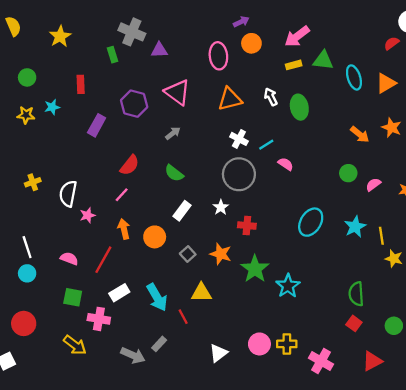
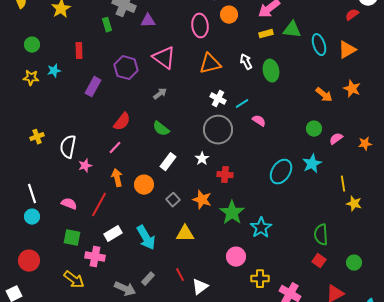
cyan star: (355, 227) -> (312, 164), moved
red line: (183, 317) -> (180, 275), moved
pink circle: (259, 344) -> (236, 257), moved

